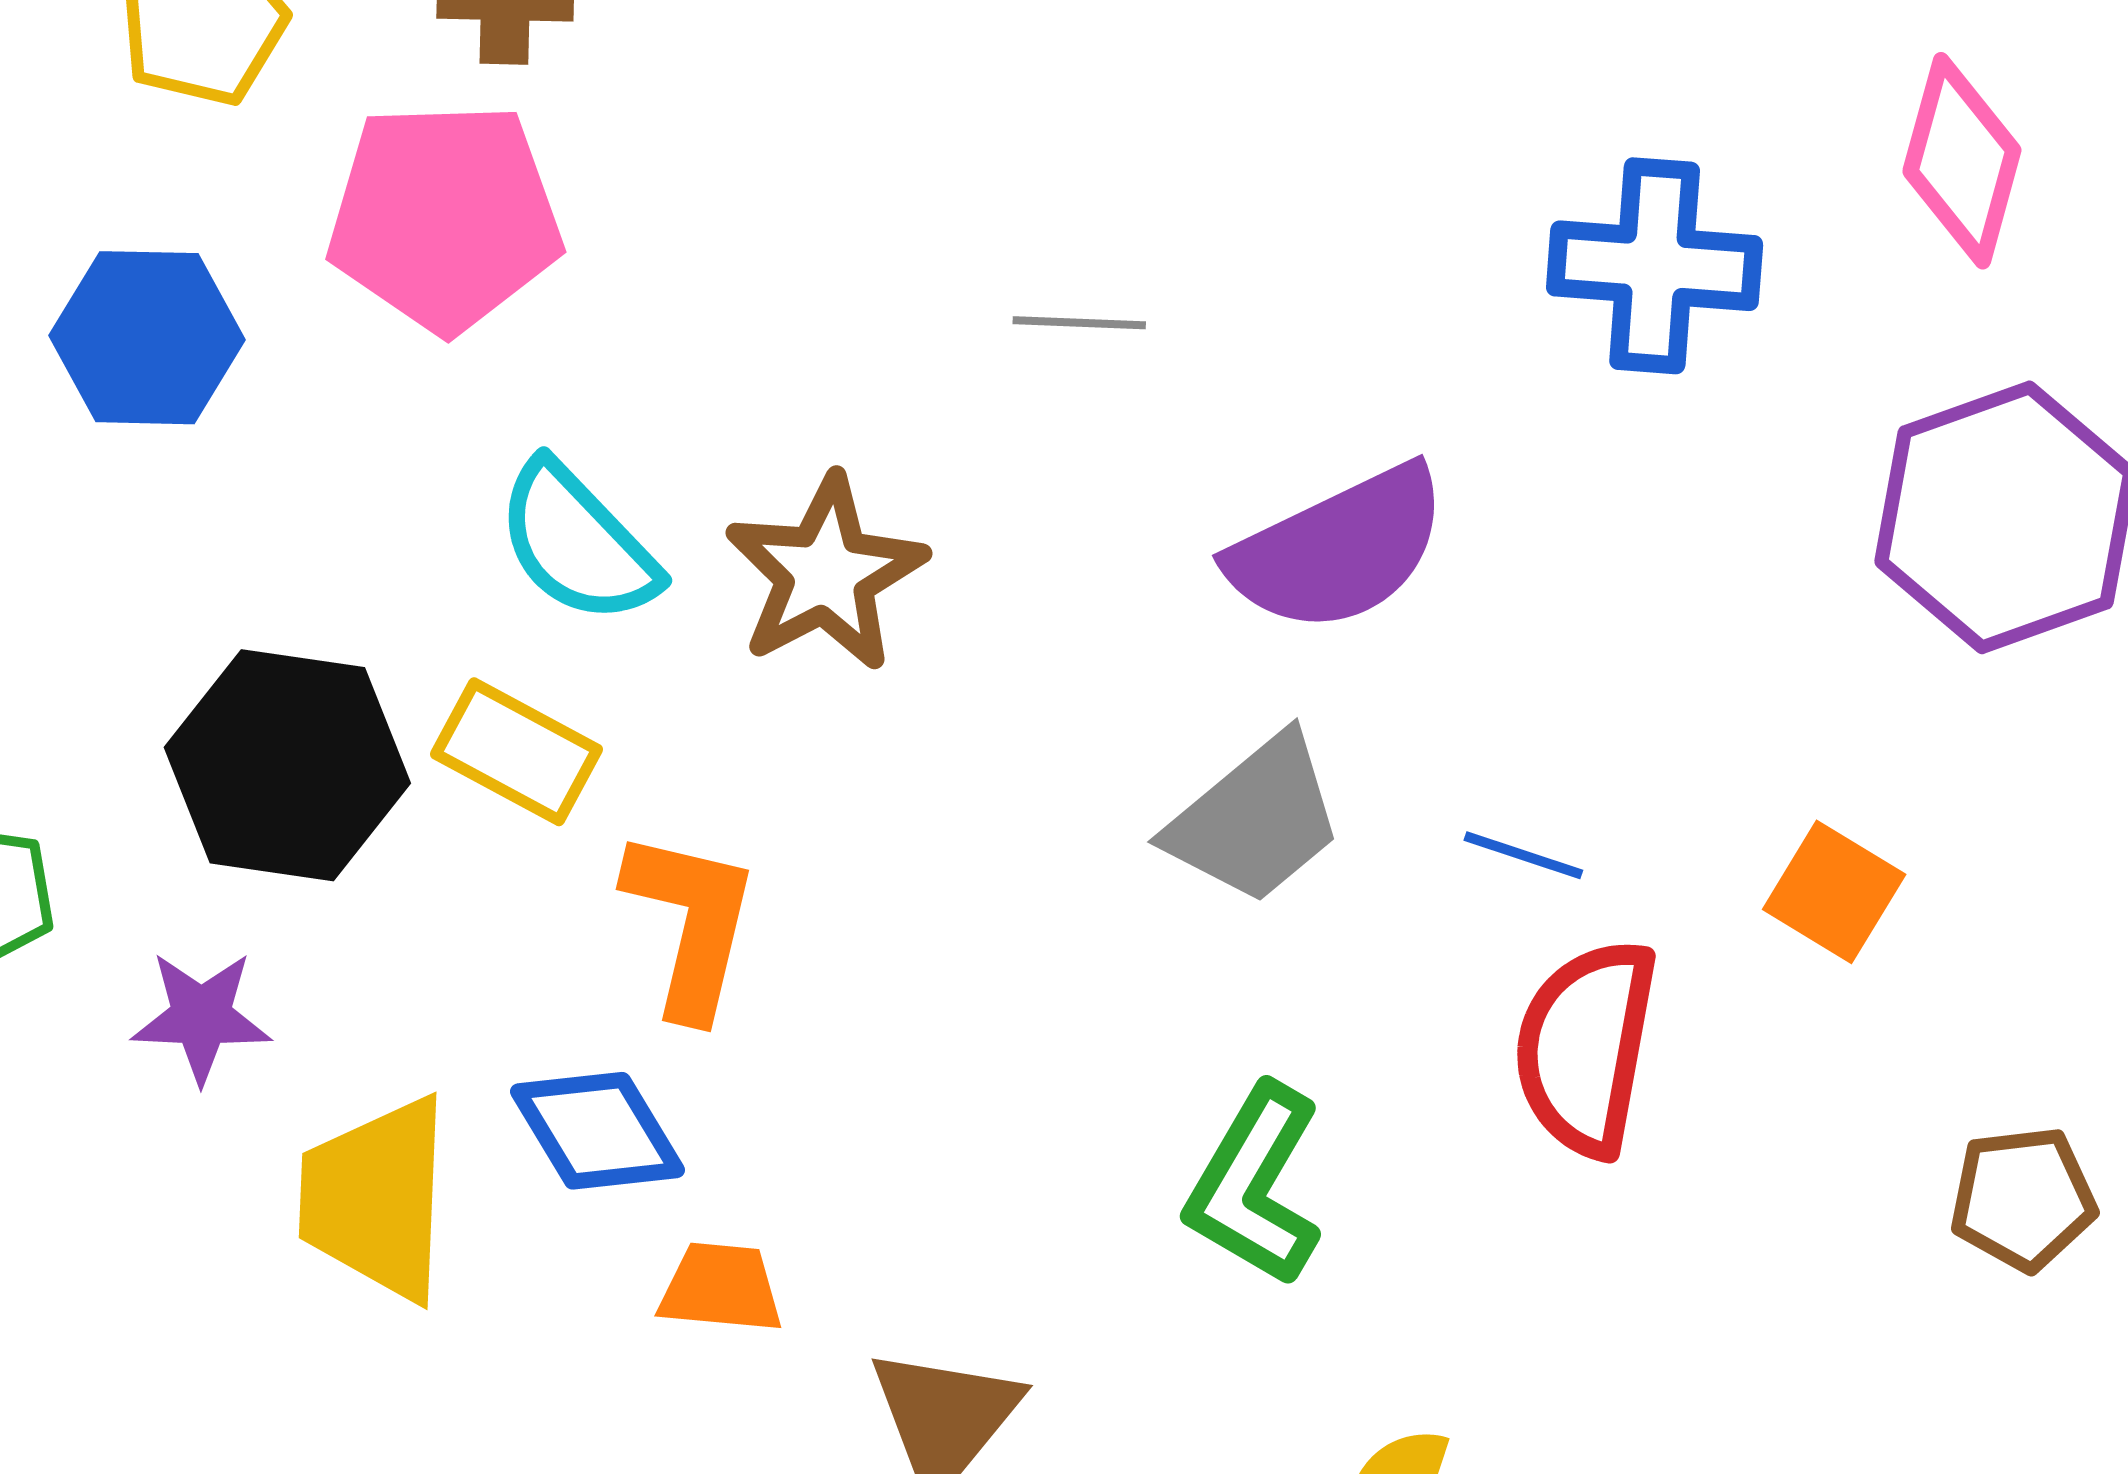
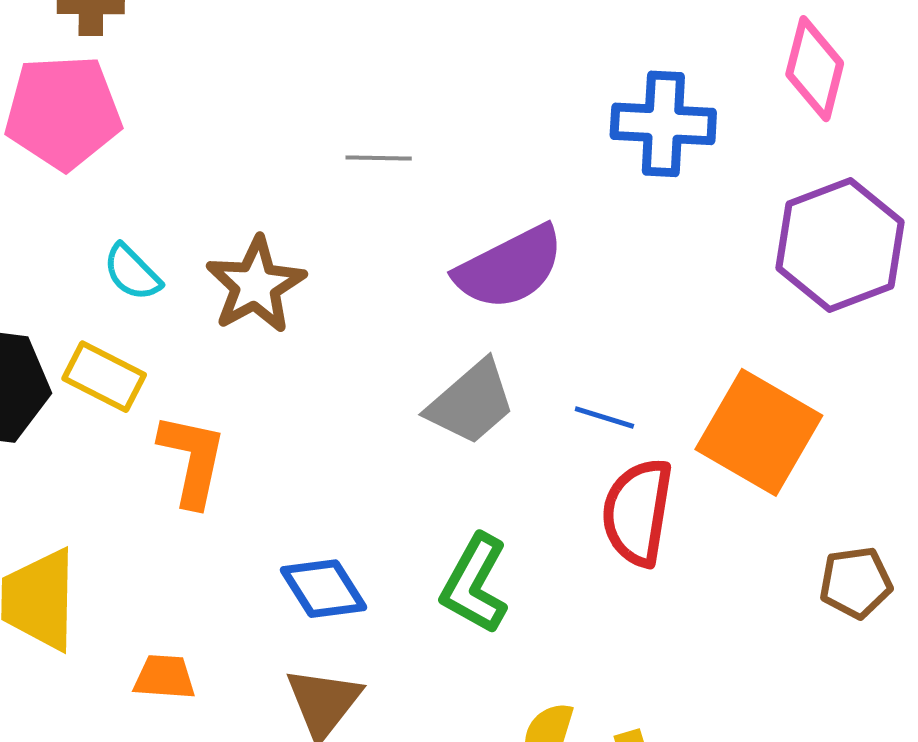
cyan semicircle: (577, 543) -> (132, 272), size x0.7
orange square: (1834, 892) -> (759, 432), size x1.8
blue diamond: (597, 1131) -> (323, 589), moved
orange trapezoid: (721, 1288) -> (164, 677), moved

